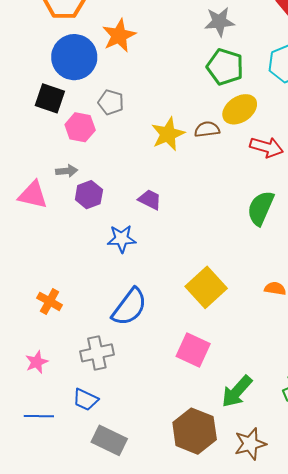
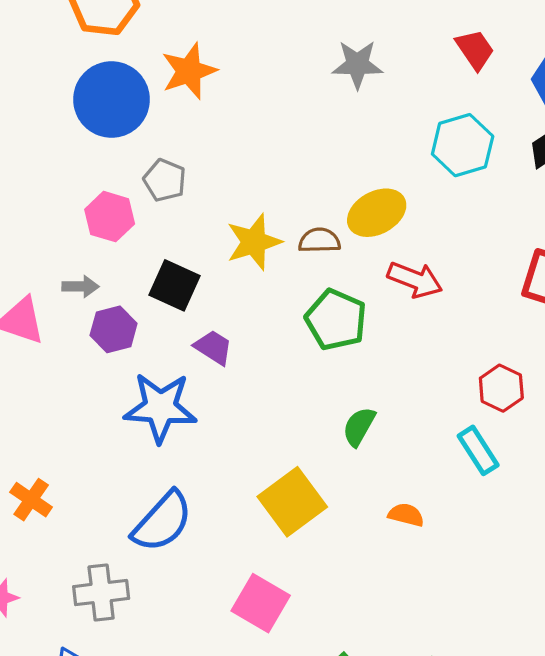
green pentagon: (225, 67) -> (336, 320), moved
black square: (50, 98) -> (175, 285), moved
green semicircle: (261, 208) -> (359, 427), moved, size x0.7
blue star: (122, 239) -> (160, 407), size x1.5

